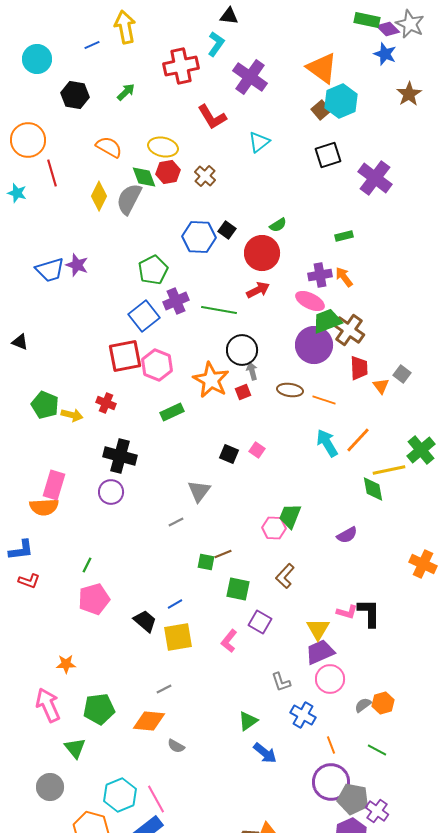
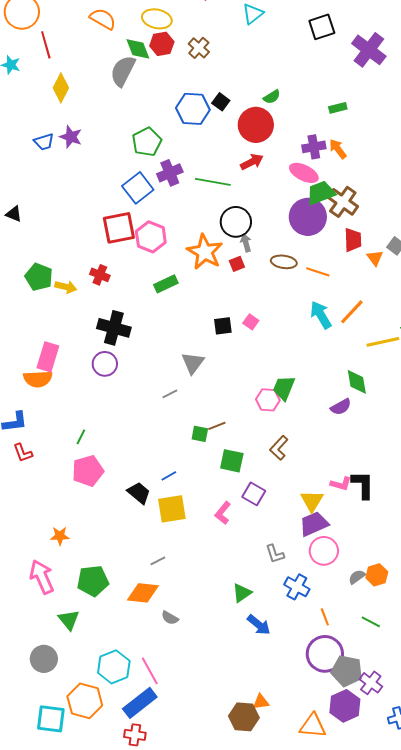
yellow diamond: (99, 196) -> (61, 88), moved
blue trapezoid: (50, 270) -> (44, 142), size x0.7
black square: (229, 454) -> (223, 326), turned -30
green diamond: (373, 489) -> (357, 382), moved
red L-shape: (29, 581) -> (23, 453), turned 50

